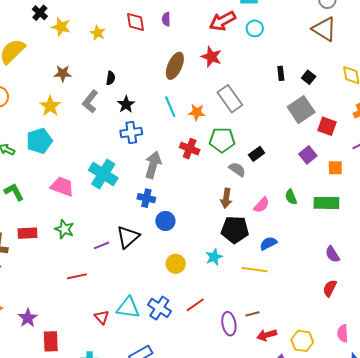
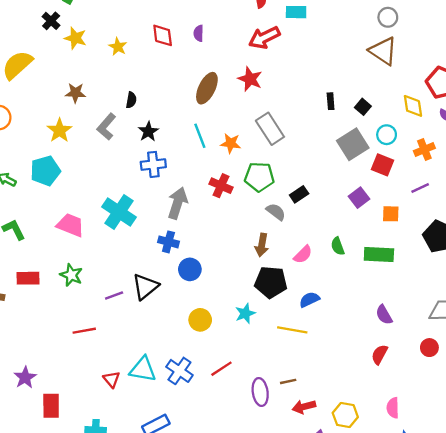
cyan circle: (255, 28) -> (387, 135), moved

